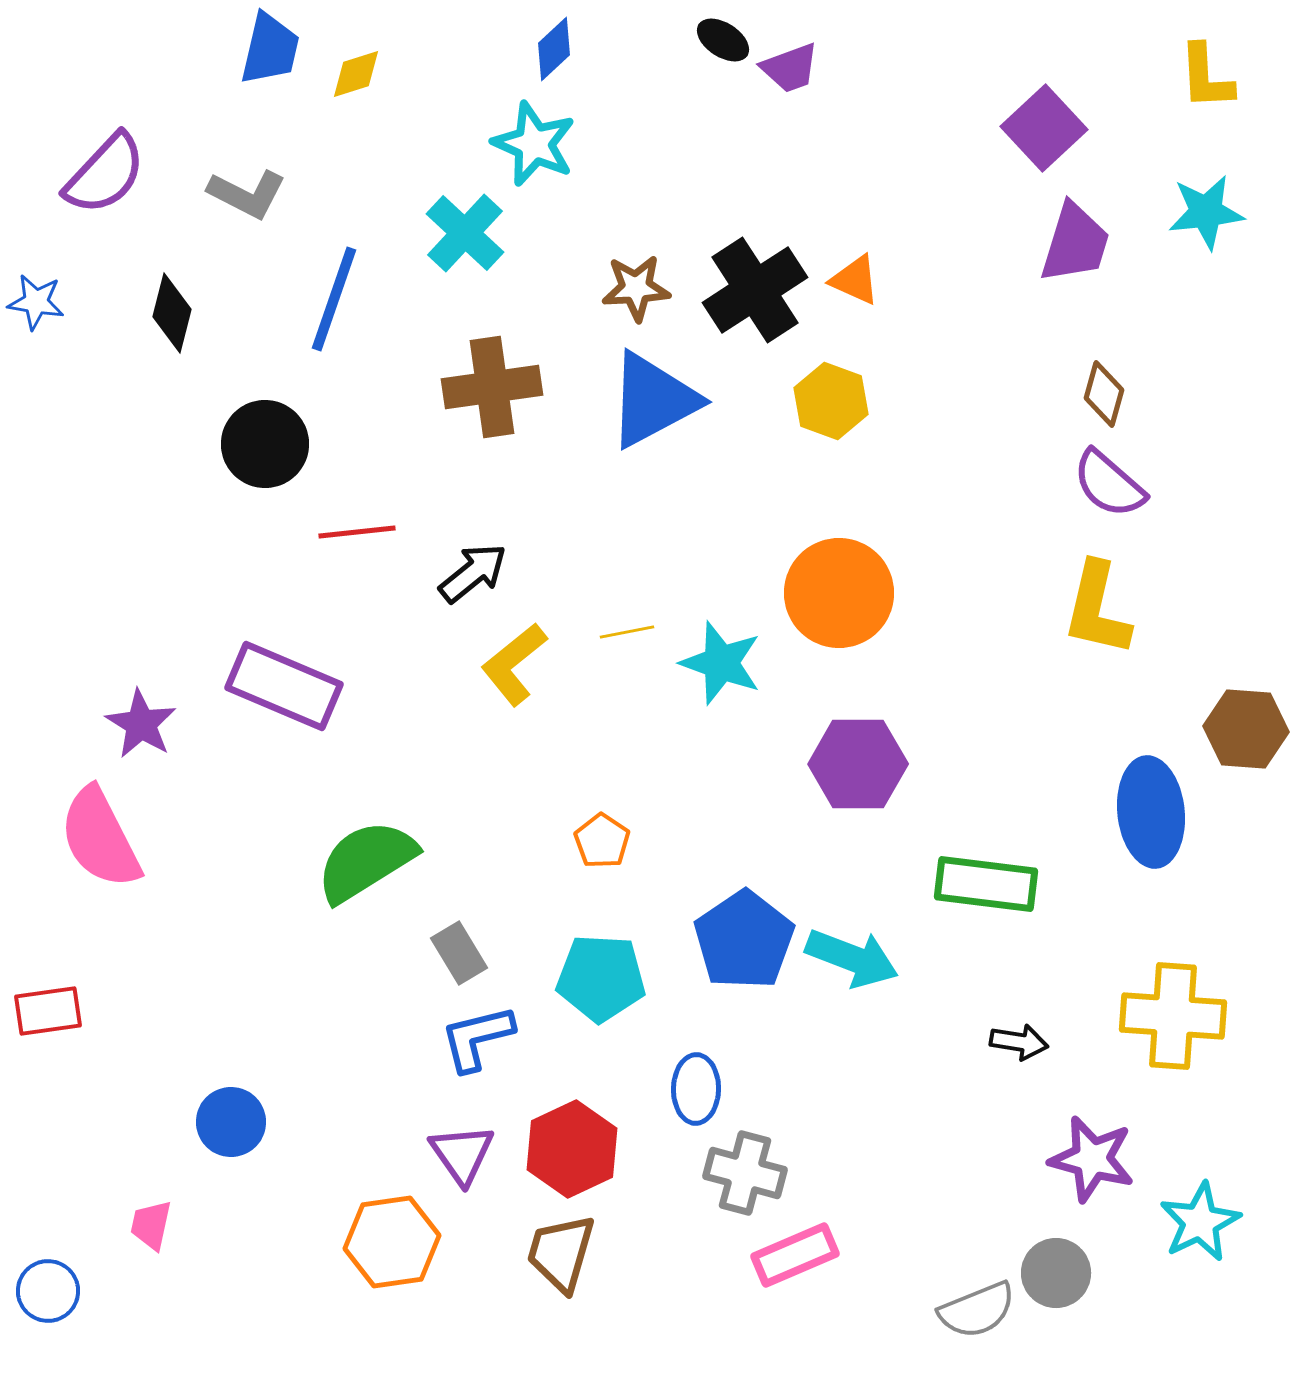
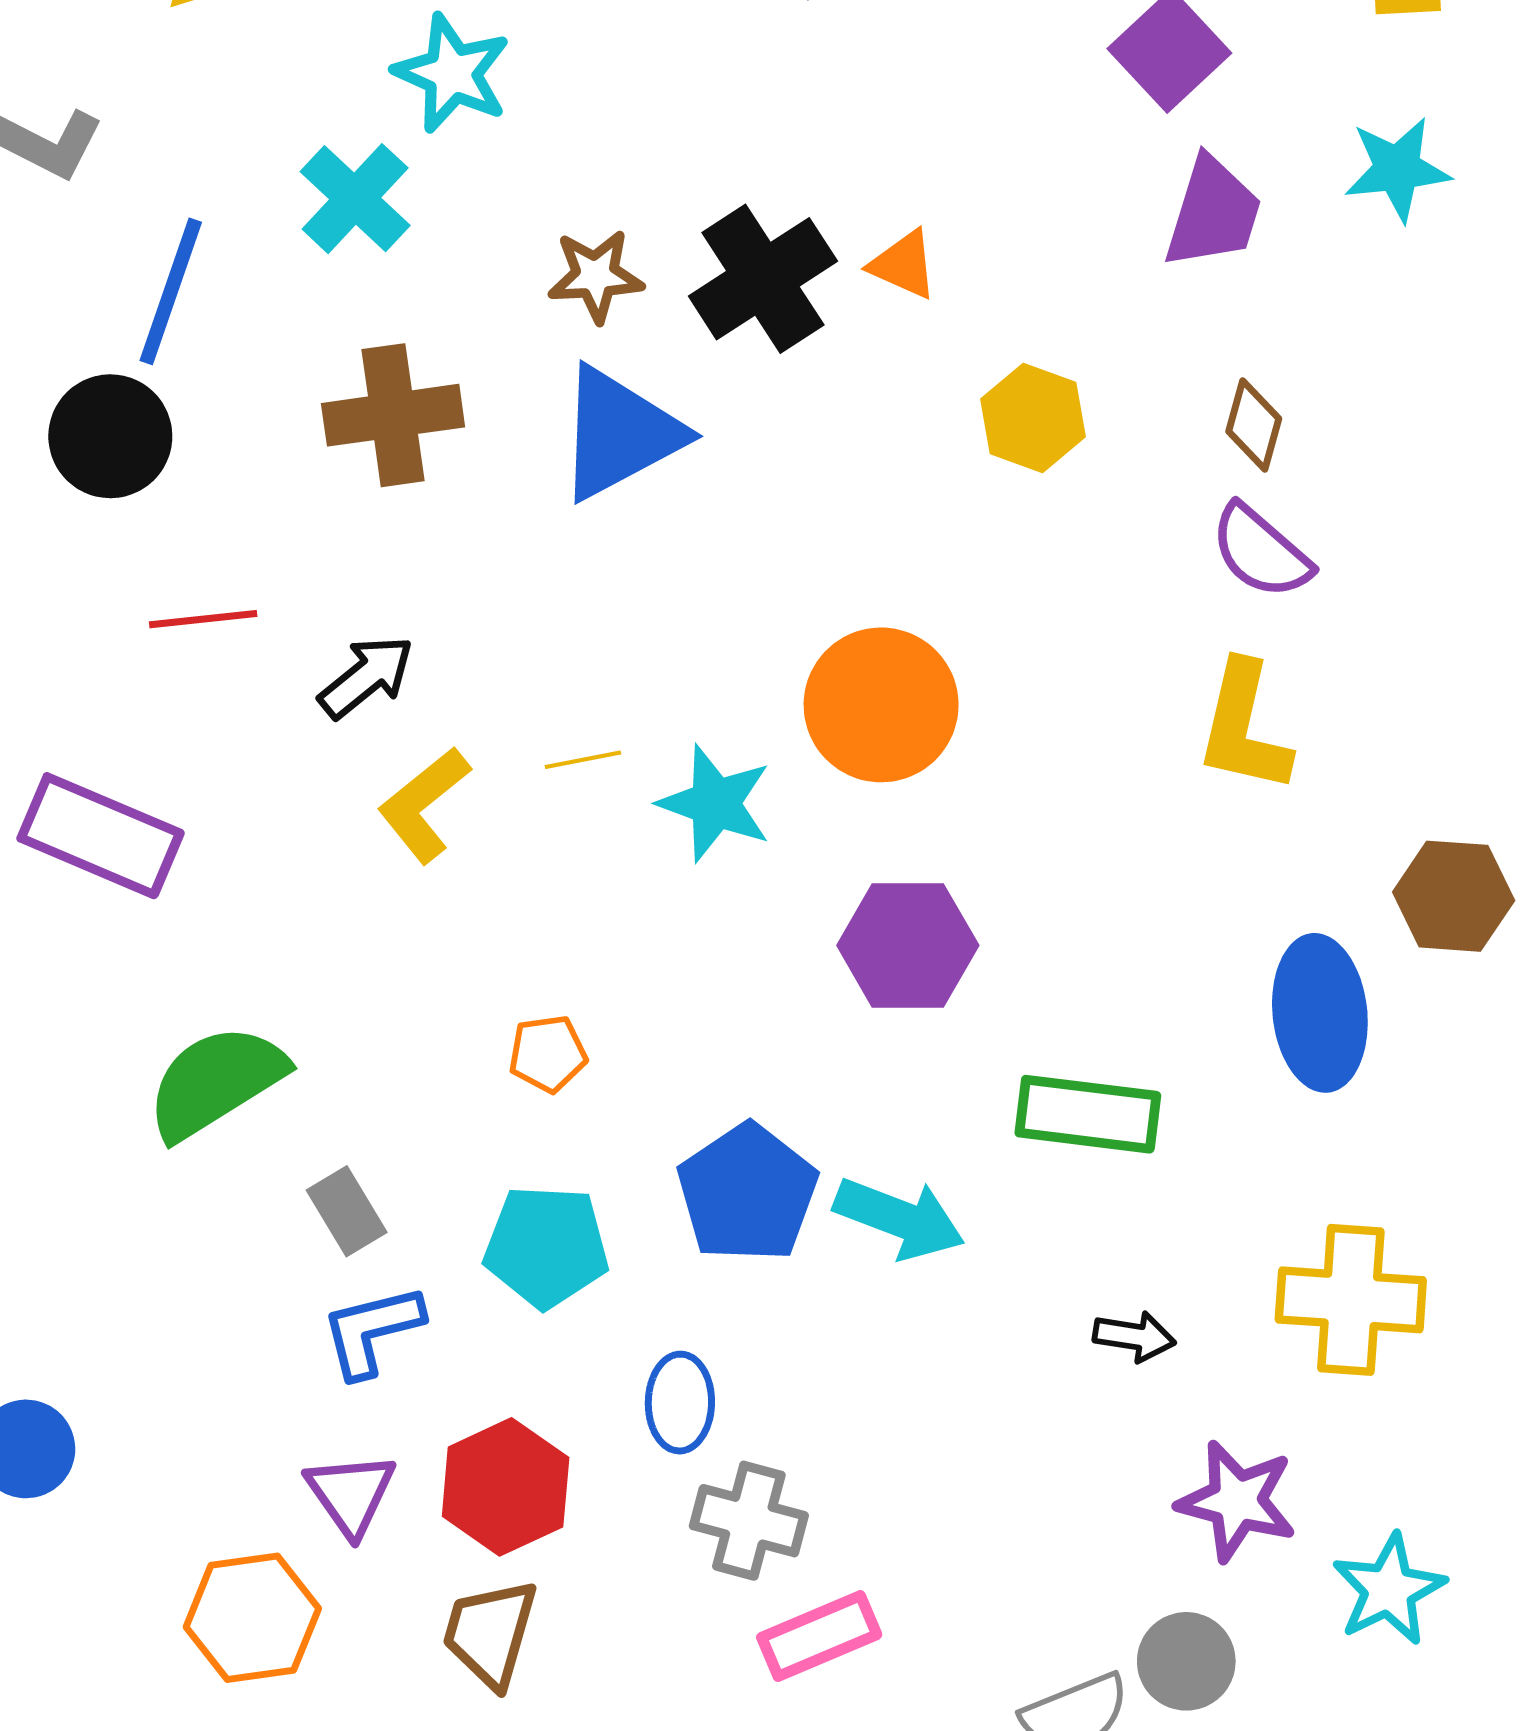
yellow hexagon: (831, 401) -> (1033, 418), moved
black circle: (265, 444) -> (110, 436), moved
orange pentagon: (602, 841) -> (548, 1054), turned 30

